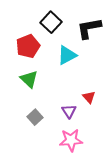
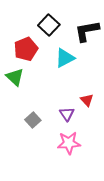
green triangle: (29, 79) -> (15, 77), moved

